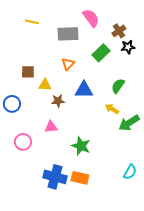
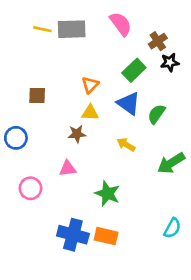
gray rectangle: (68, 34) -> (72, 29), moved
yellow triangle: (45, 85) -> (90, 113), moved
blue triangle: (84, 90) -> (129, 103), moved, turned 36
yellow arrow: (112, 109) -> (126, 145), moved

